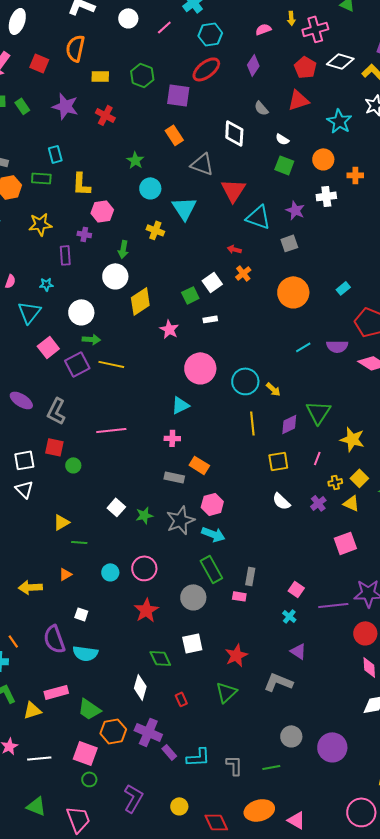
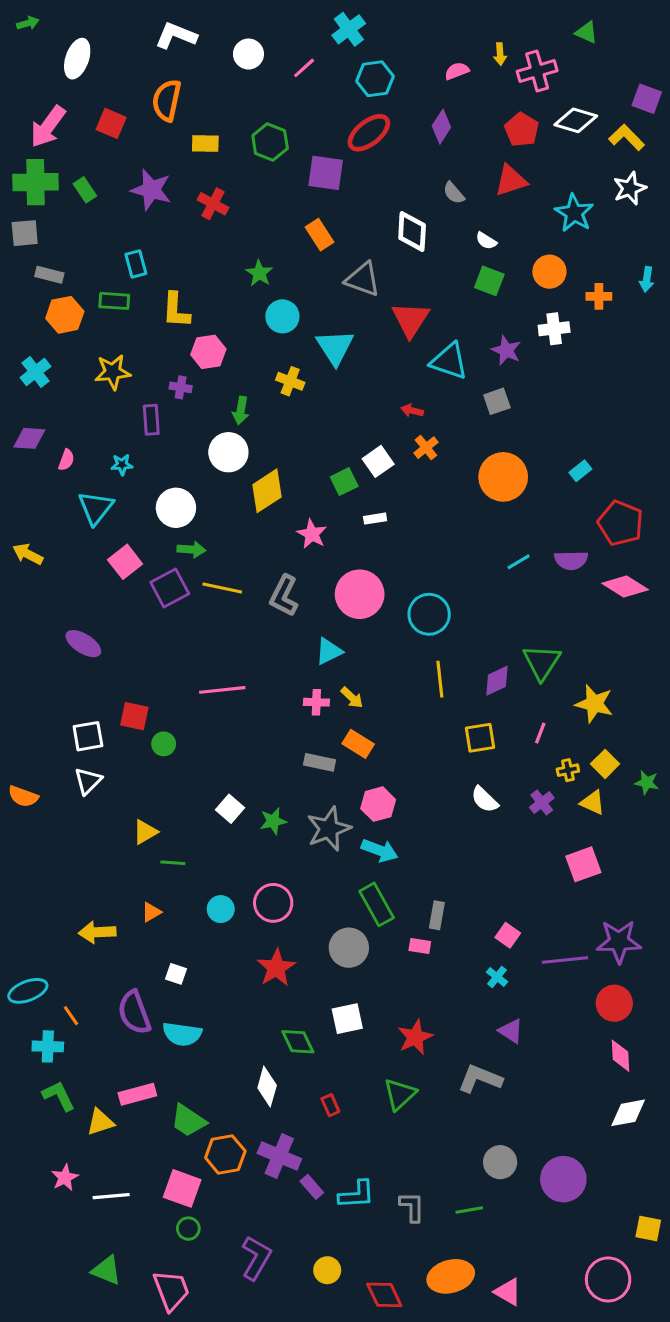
yellow arrow: (273, 389) -> (352, 698), moved
gray L-shape: (56, 411) -> (284, 596), moved
white triangle: (24, 489) -> (88, 781), turned 30

